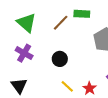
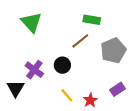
brown line: (61, 23) -> (80, 41), moved
purple cross: (24, 53) -> (34, 70), moved

